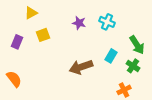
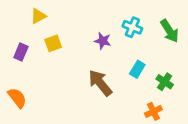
purple star: (79, 23) -> (103, 41), moved
green arrow: (137, 45) -> (170, 31), moved
brown arrow: (81, 67) -> (100, 83), turned 70

